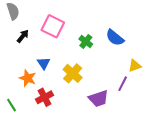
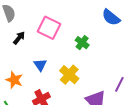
blue semicircle: (115, 38) -> (111, 17), moved
orange star: (28, 78) -> (14, 80), moved

